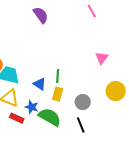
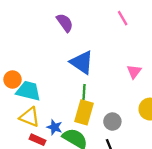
blue triangle: (40, 84) -> (82, 62), moved, size x1.6
yellow rectangle: (58, 94) -> (84, 112), size x1.5

